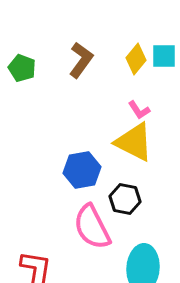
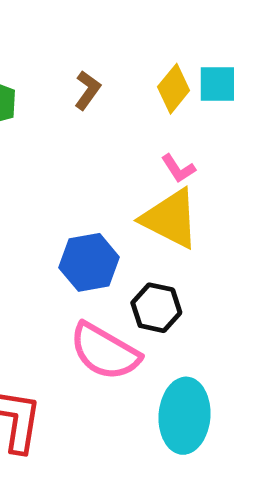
brown L-shape: (81, 60) -> (87, 90), size x0.7
pink semicircle: (92, 227) -> (105, 352), turned -33

